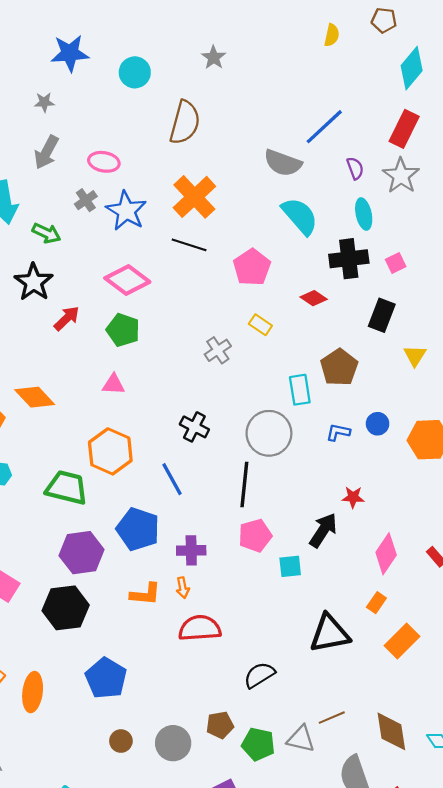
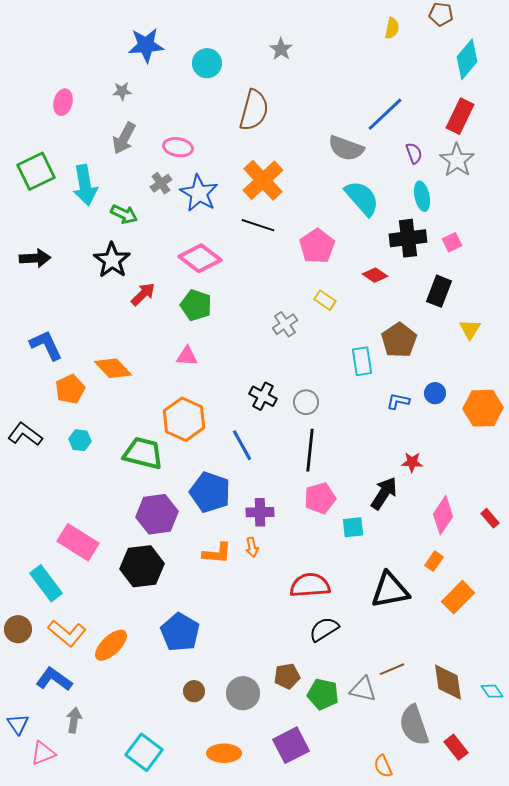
gray circle: (269, 433) -> (306, 402), moved, size x0.6
red semicircle: (200, 628) -> (310, 585), moved
orange ellipse: (33, 692) -> (111, 645), turned 39

